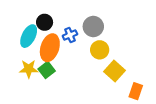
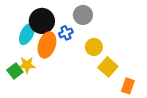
black circle: (45, 22) -> (42, 21), size x1.6
gray circle: (93, 27) -> (83, 15), moved
green square: (47, 70) -> (15, 71), moved

